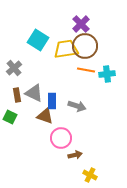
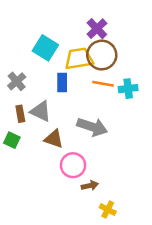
blue rectangle: (52, 101) -> (62, 83), moved
gray arrow: (77, 106) -> (92, 127), size x1.4

